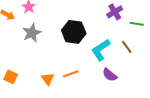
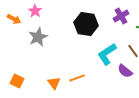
black hexagon: (74, 32) -> (86, 24), moved
purple semicircle: (110, 75) -> (125, 71), moved

